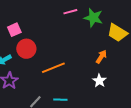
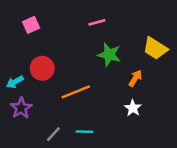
green star: (93, 18) -> (109, 55), moved
pink square: (14, 30) -> (31, 25), moved

